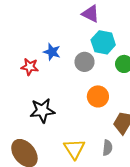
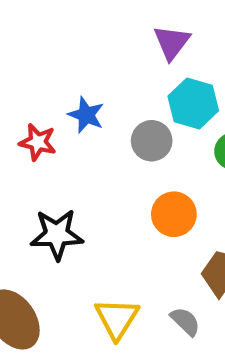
purple triangle: (91, 14) -> (172, 42), turned 36
gray semicircle: (107, 148) -> (185, 321), turned -56

